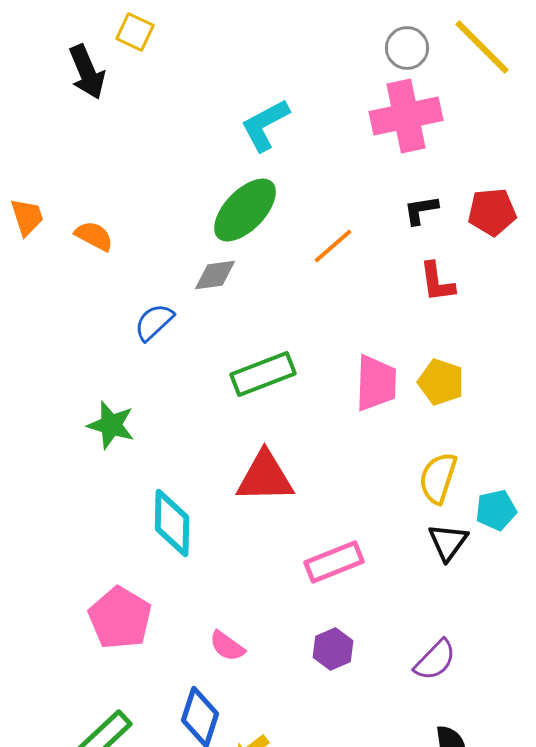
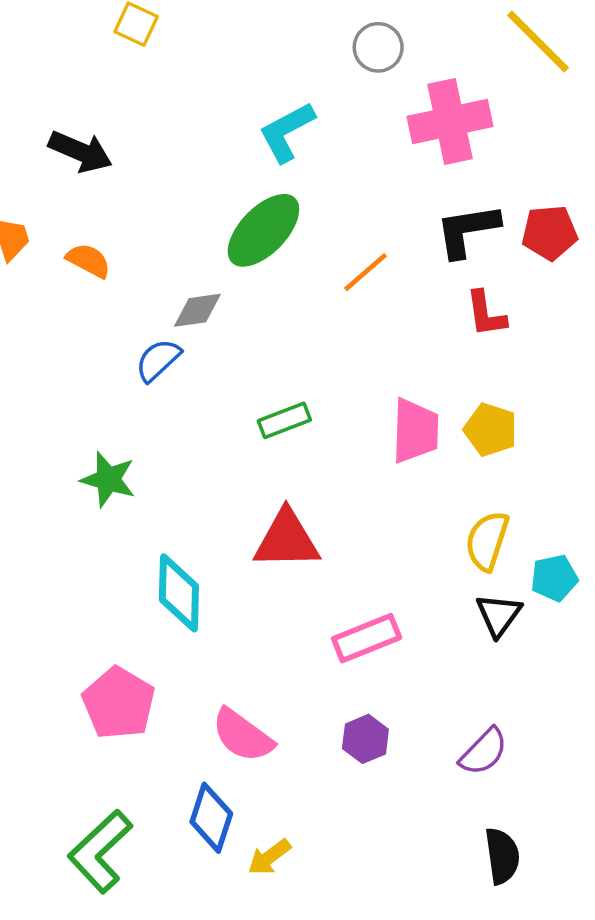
gray circle: (407, 48) -> (378, 47), moved
black arrow: (87, 72) -> (80, 152), moved, turned -44
black L-shape: (421, 210) -> (467, 230), size x1.6
gray diamond: (215, 275) -> (197, 310), moved
green rectangle: (263, 374) -> (284, 420), size x0.7
pink semicircle: (227, 646) -> (243, 735), size x1.5

